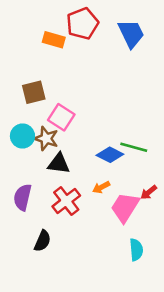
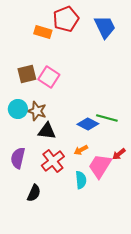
pink square: (61, 117) -> (49, 77), moved
cyan semicircle: (136, 250) -> (81, 180), moved

